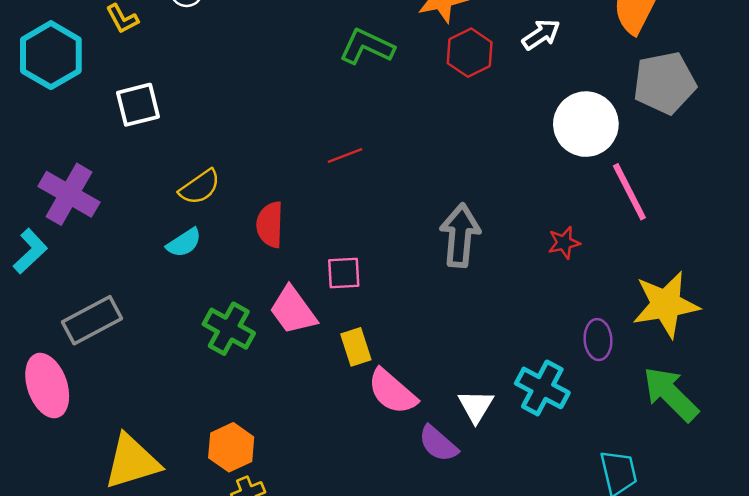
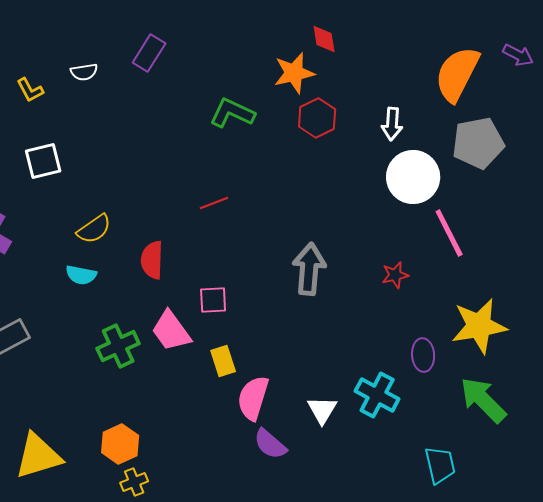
white arrow: (541, 34) -> (392, 124), moved, turned 128
cyan semicircle: (184, 243) -> (81, 275), turned 44
green cross: (229, 329) -> (118, 346), turned 36
pink semicircle: (392, 392) -> (253, 398), turned 66
purple semicircle: (438, 444) -> (270, 444), moved

